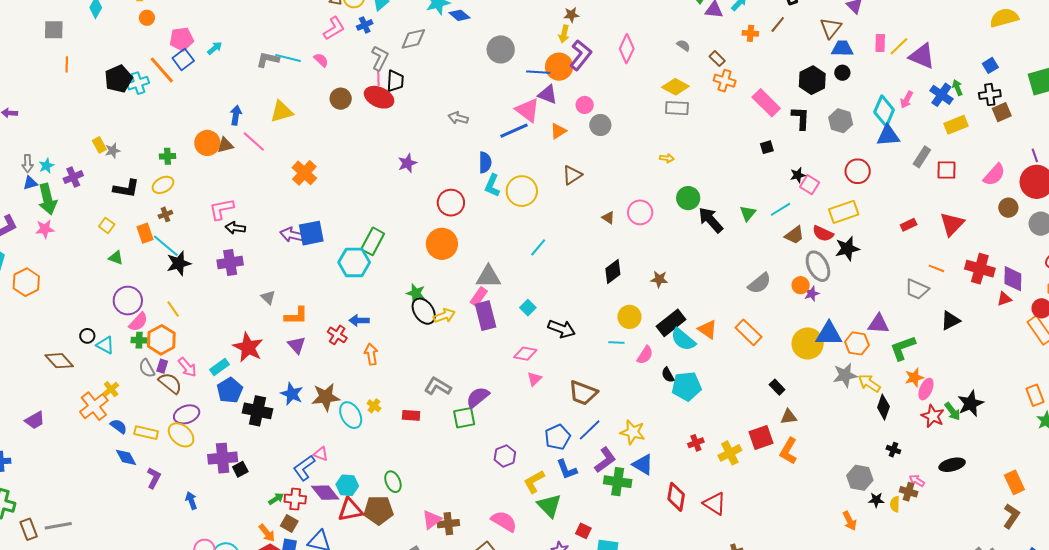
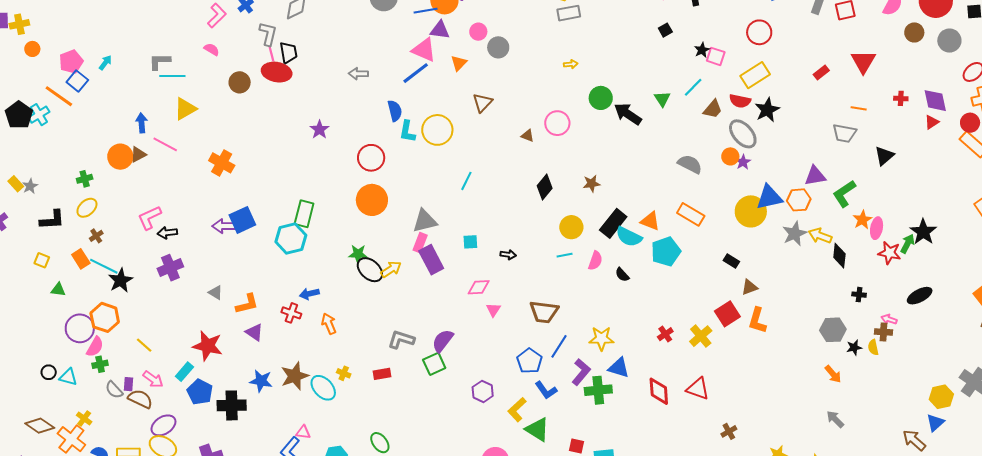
cyan line: (288, 58) -> (172, 76), moved
red cross: (980, 269) -> (901, 98), size x0.5
gray semicircle: (759, 283) -> (690, 164), turned -100
cyan square: (528, 308) -> (470, 242), turned -35
yellow line: (173, 309) -> (144, 345), moved
black arrow: (562, 329) -> (508, 255), size x0.6
orange hexagon: (161, 340) -> (105, 317), moved
brown diamond: (59, 361) -> (40, 426), moved
cyan pentagon: (687, 386) -> (666, 252), moved
green arrow: (952, 411) -> (908, 244), turned -102

